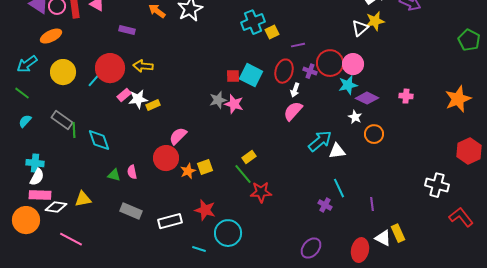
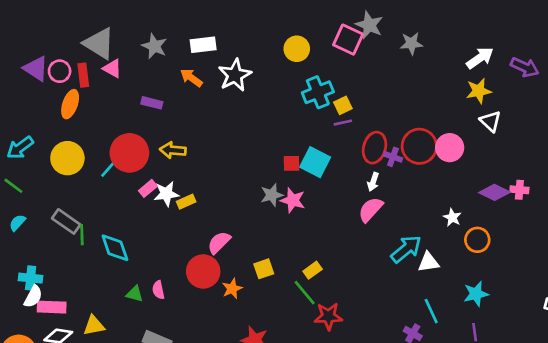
white triangle: (360, 28) -> (490, 121), moved, turned -36
orange ellipse: (51, 36) -> (70, 104), moved, turned -45
purple line: (298, 45) -> (343, 123), moved
red ellipse: (284, 71) -> (374, 148), moved
cyan star: (348, 85) -> (476, 294), moved
purple diamond: (367, 98) -> (494, 192), moved
yellow square: (205, 167) -> (264, 269), moved
pink rectangle: (40, 195) -> (52, 307), moved

